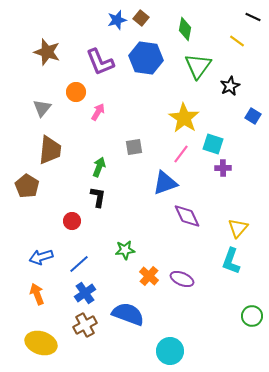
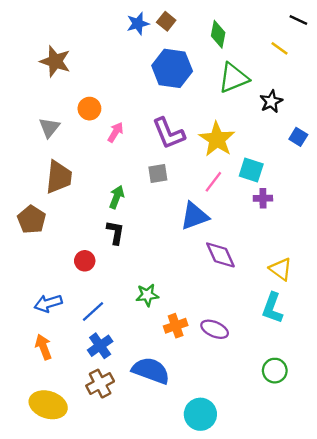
purple L-shape: (100, 62) -> (169, 133), moved
green triangle: (198, 66) -> (233, 78), turned 32
yellow triangle: (238, 228) -> (281, 269), turned -35
orange cross: (149, 276) -> (176, 326), turned 30
green circle: (252, 316) -> (275, 371), moved

